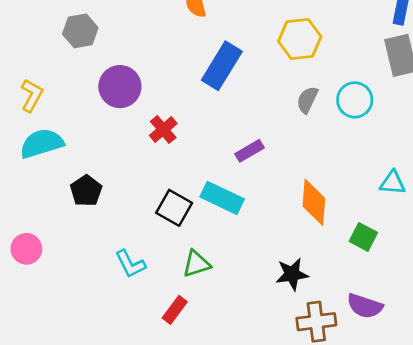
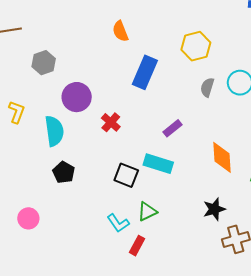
cyan semicircle: (42, 143) -> (54, 131), moved, turned 108
cyan L-shape: (130, 264) -> (118, 223), moved

